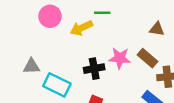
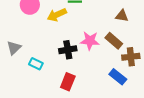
gray triangle: (31, 66) -> (14, 48), turned -42
cyan rectangle: (57, 85) -> (36, 64), size x0.6

